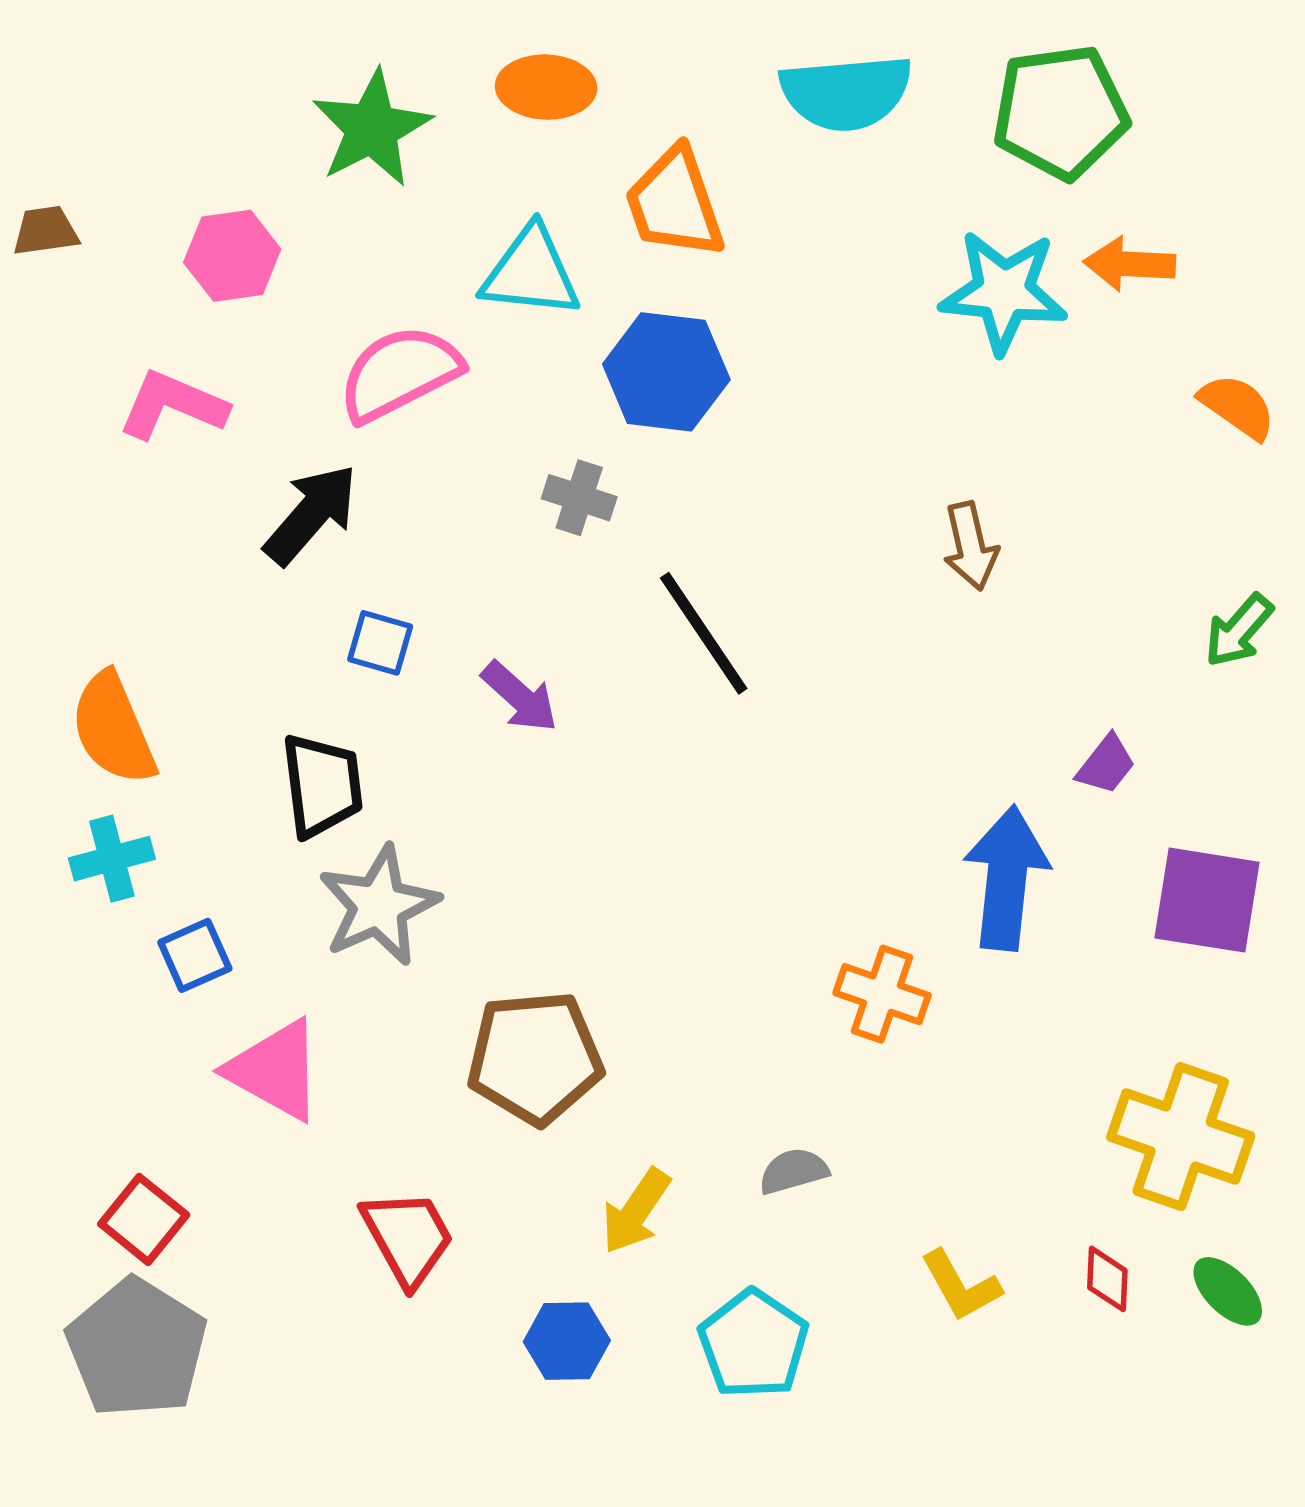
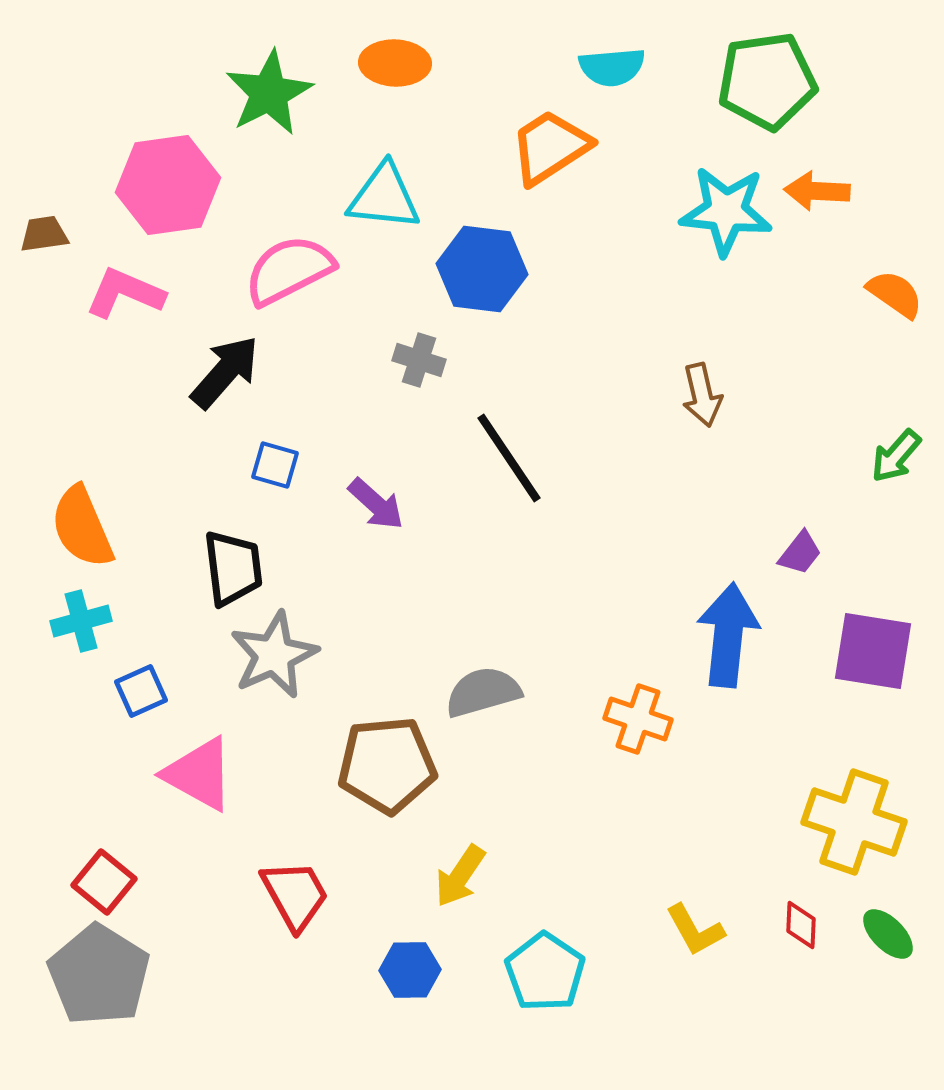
cyan semicircle: (846, 93) -> (612, 67), size x0.7
orange trapezoid: (675, 203) -> (550, 147), moved, turned 76
brown trapezoid: (45, 231) -> (44, 234), moved
pink hexagon: (232, 256) -> (168, 185), size x1.5
gray semicircle: (794, 1171) -> (483, 692), moved, size x1.5

